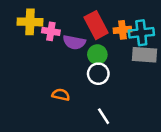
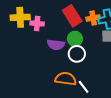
purple semicircle: (74, 42) -> (56, 45), moved
orange semicircle: (61, 95) -> (66, 79), moved, size x1.5

